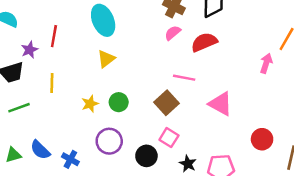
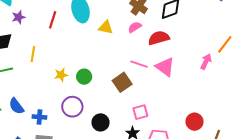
red line: (54, 36) -> (53, 20), moved
purple star: (30, 50) -> (19, 17), moved
yellow triangle: (106, 59) -> (106, 27), moved, turned 42
pink triangle: (221, 104) -> (165, 67), moved
pink square: (169, 138) -> (140, 112), moved, turned 35
blue cross: (70, 159) -> (39, 117), turned -32

